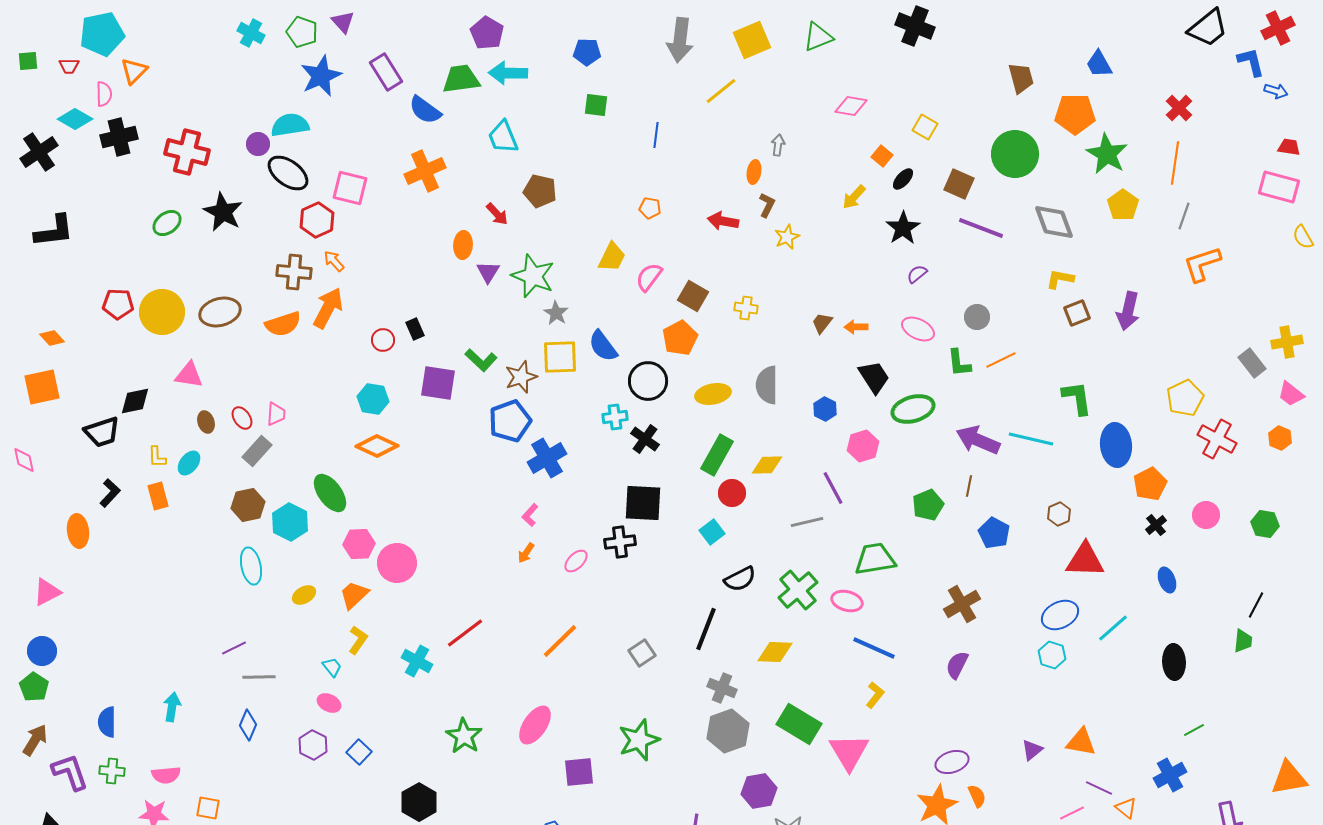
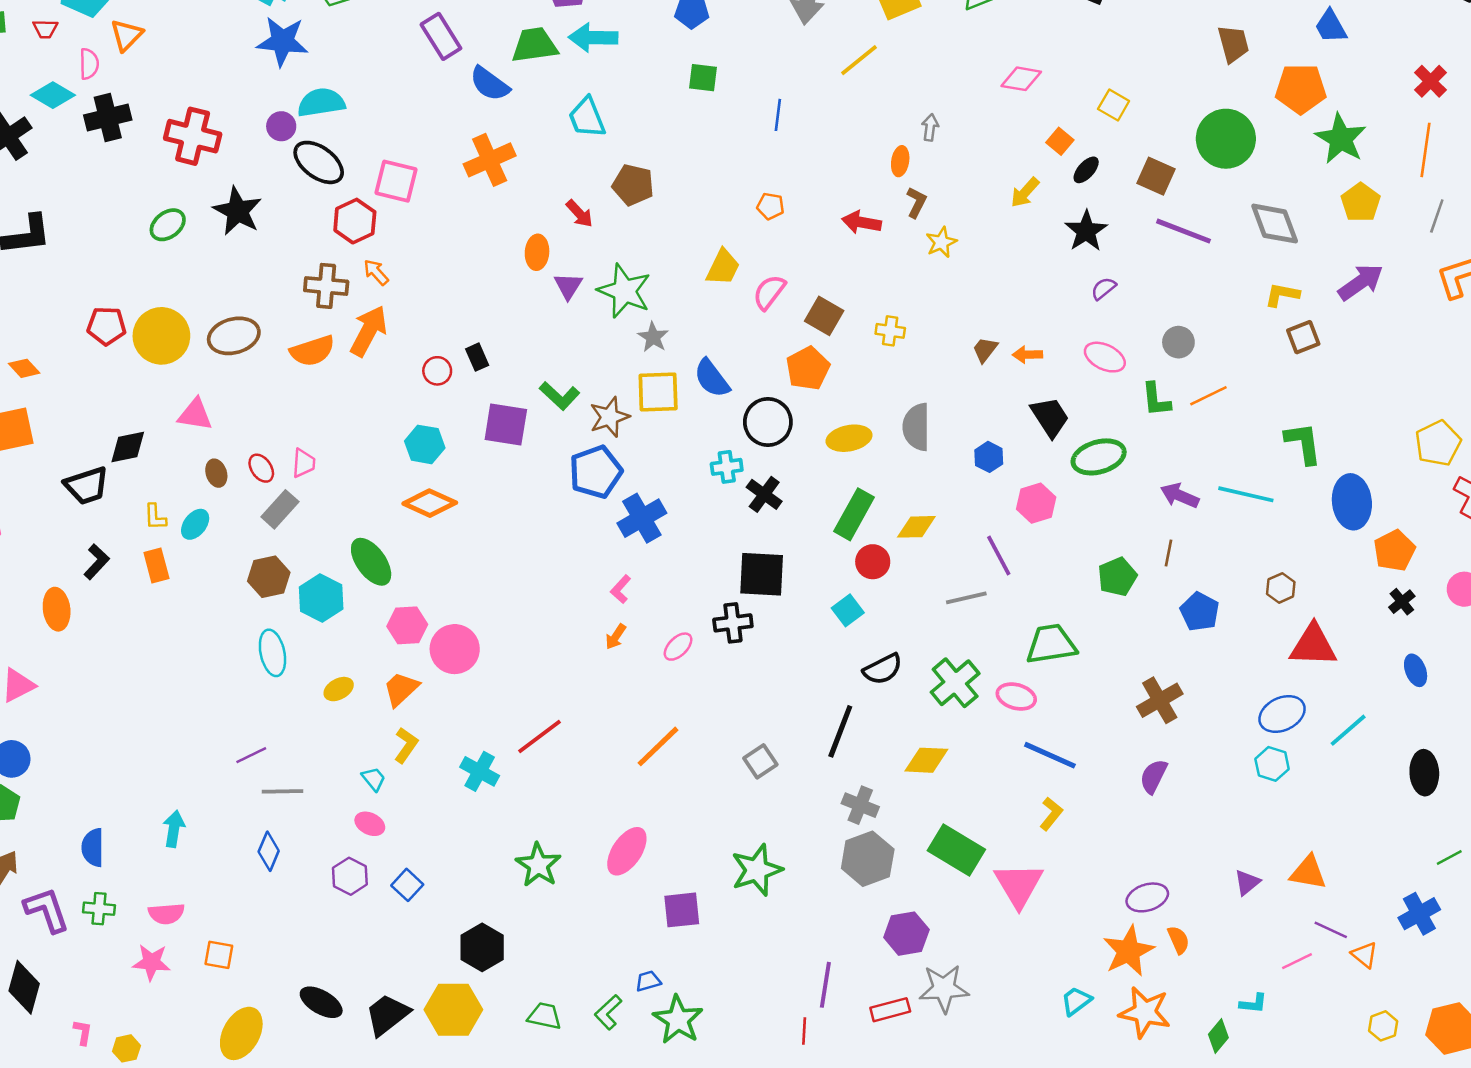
blue star: (321, 76) -> (282, 41), moved, turned 30
purple arrow: (1128, 311) -> (1361, 282), moved, turned -138
purple arrow: (978, 440) -> (1180, 496), size x0.7

